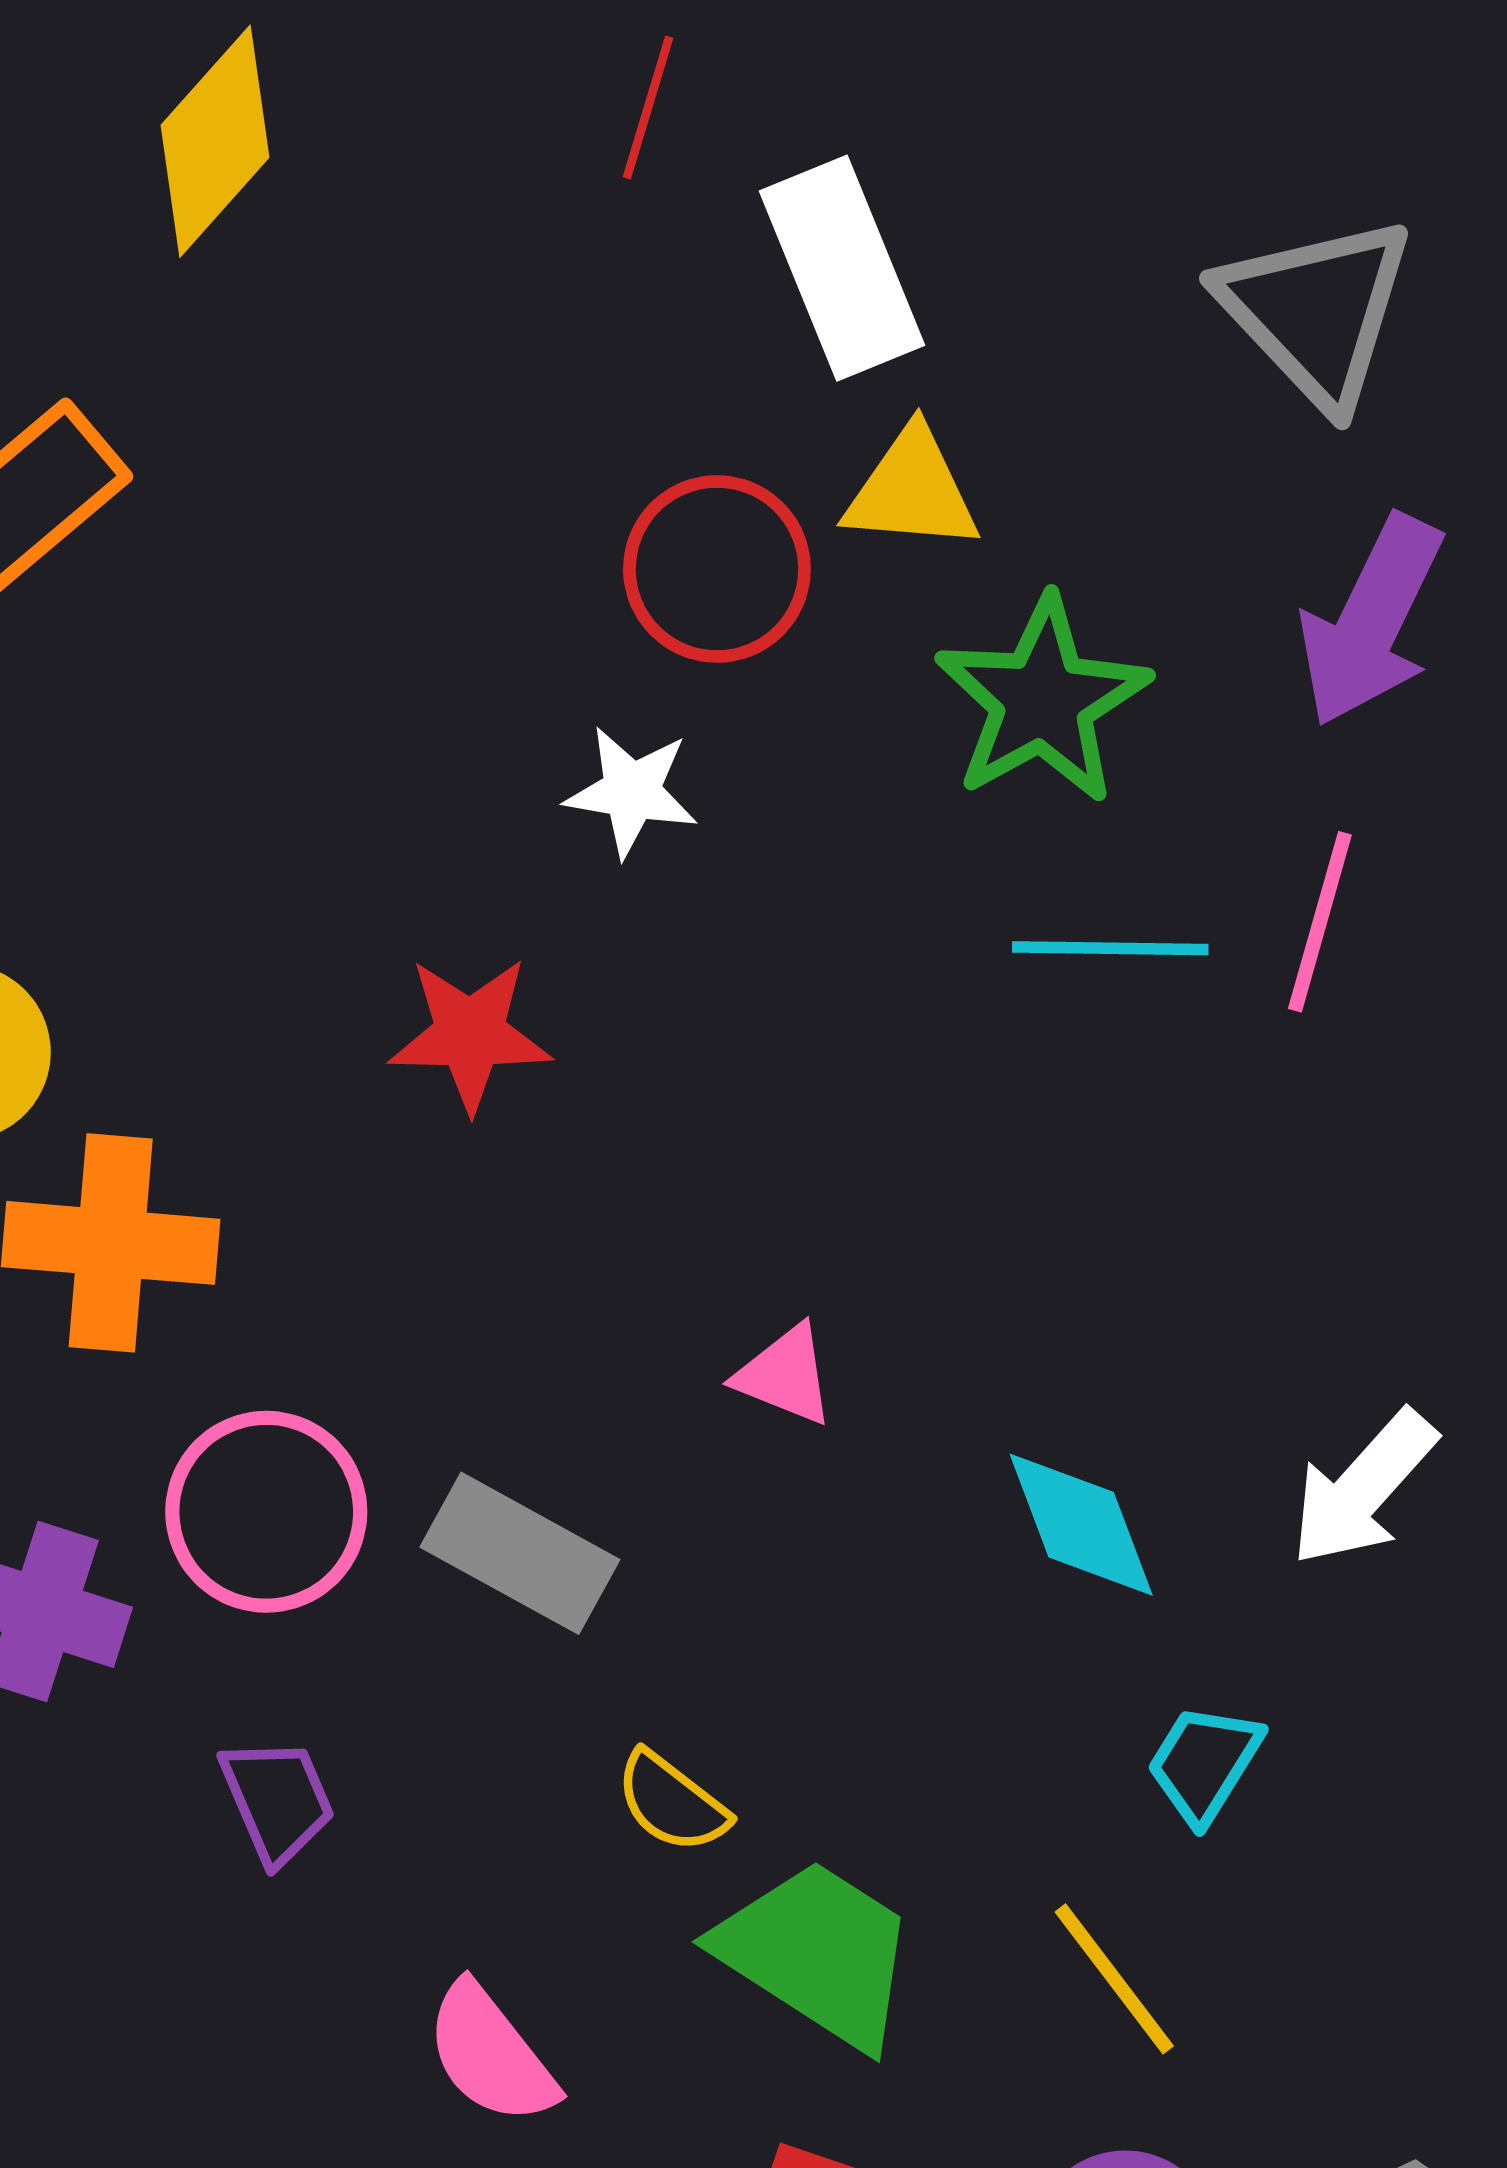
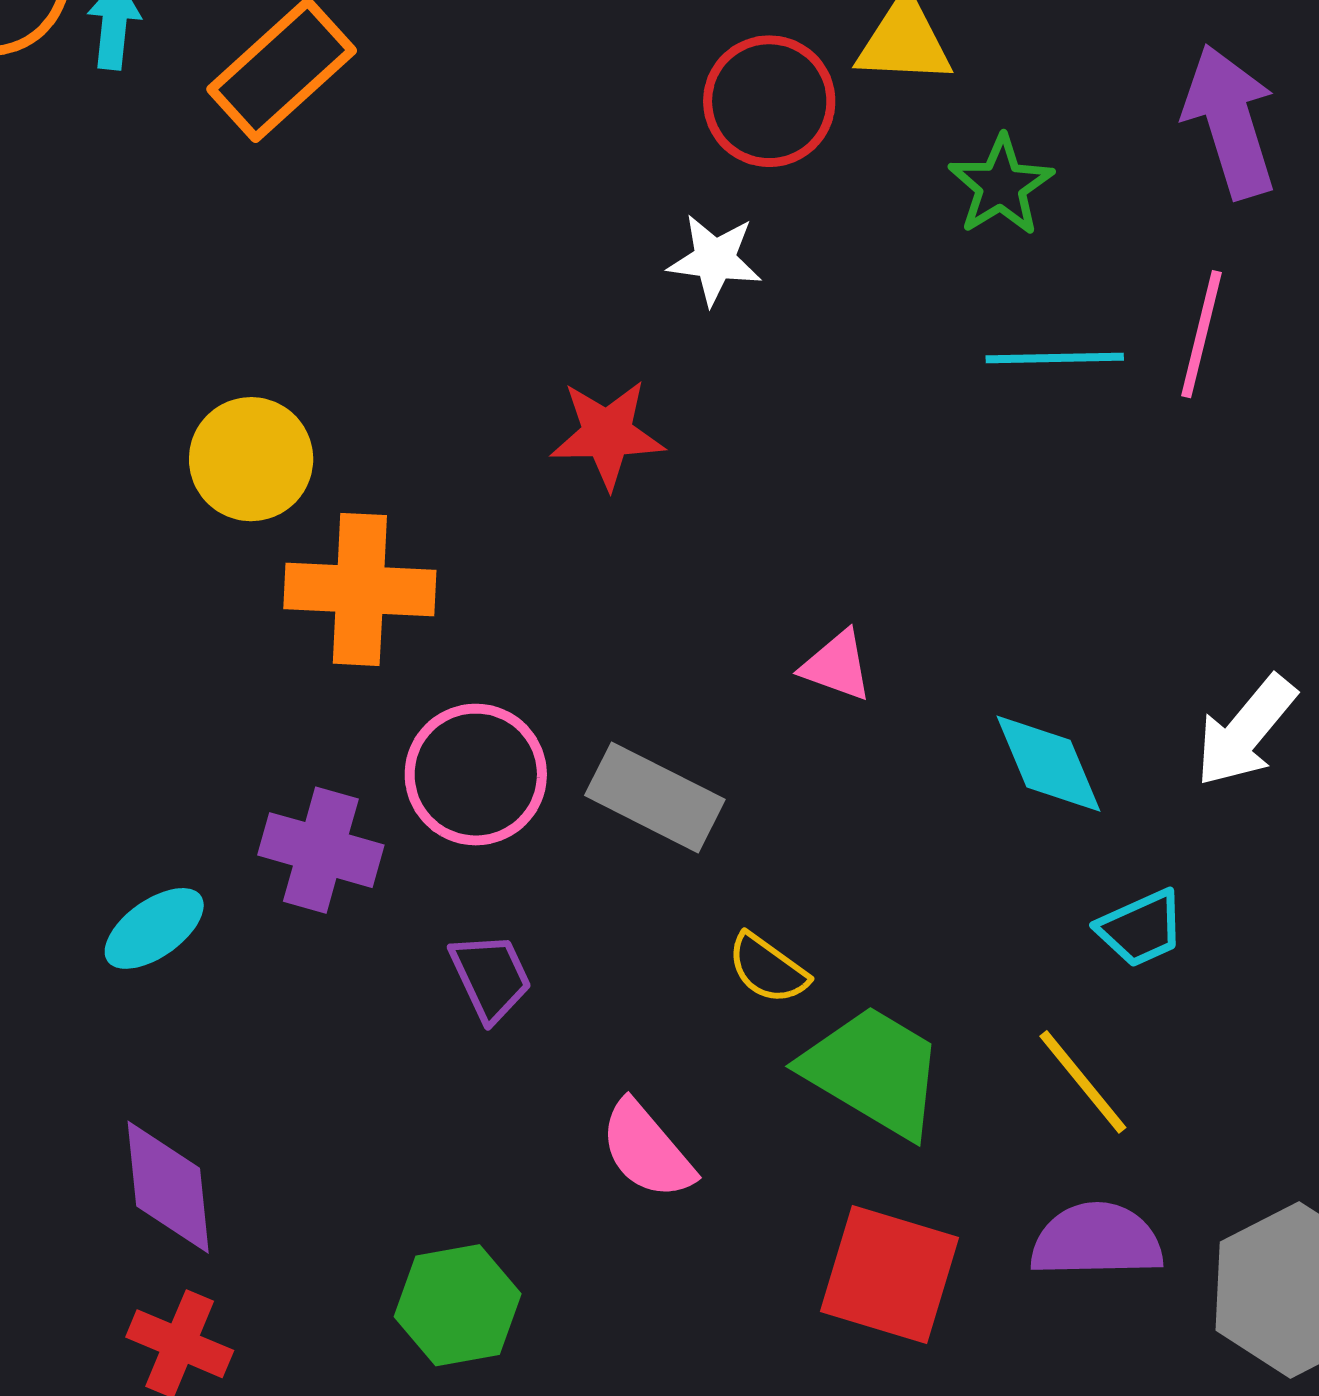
purple arrow: (1371, 621) -> (1230, 122), turned 139
green star: (1042, 700) -> (1001, 185), size x0.7
cyan trapezoid: (1204, 1763) -> (1141, 928), turned -144

